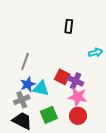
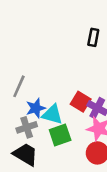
gray line: (25, 61) -> (19, 86), moved
green square: (49, 115) -> (60, 135), moved

